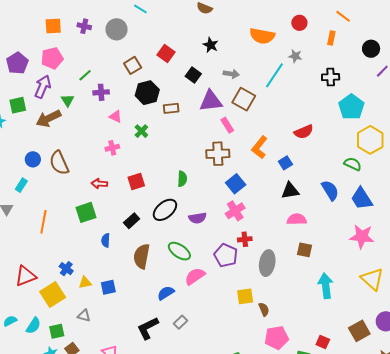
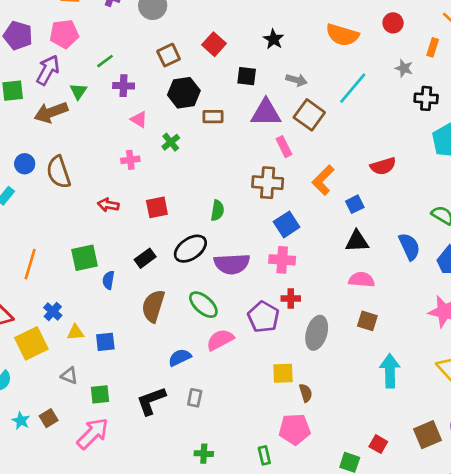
gray star: (295, 56) -> (404, 68), moved
purple pentagon: (17, 63) -> (18, 36), turned -30
black square: (193, 75) -> (247, 76), turned -35
pink cross: (235, 211) -> (282, 260), turned 30
green square: (86, 212) -> (84, 258), moved
purple semicircle: (197, 218) -> (232, 264), size x1.5
orange line: (43, 222) -> (30, 264), moved
gray rectangle: (180, 322) -> (195, 398), turned -40
green square: (57, 331) -> (100, 394), moved
pink pentagon: (277, 338) -> (295, 429), moved

